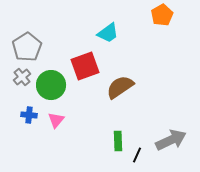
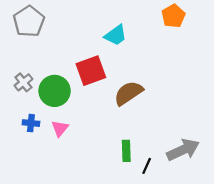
gray pentagon: (27, 47) -> (29, 21), moved

